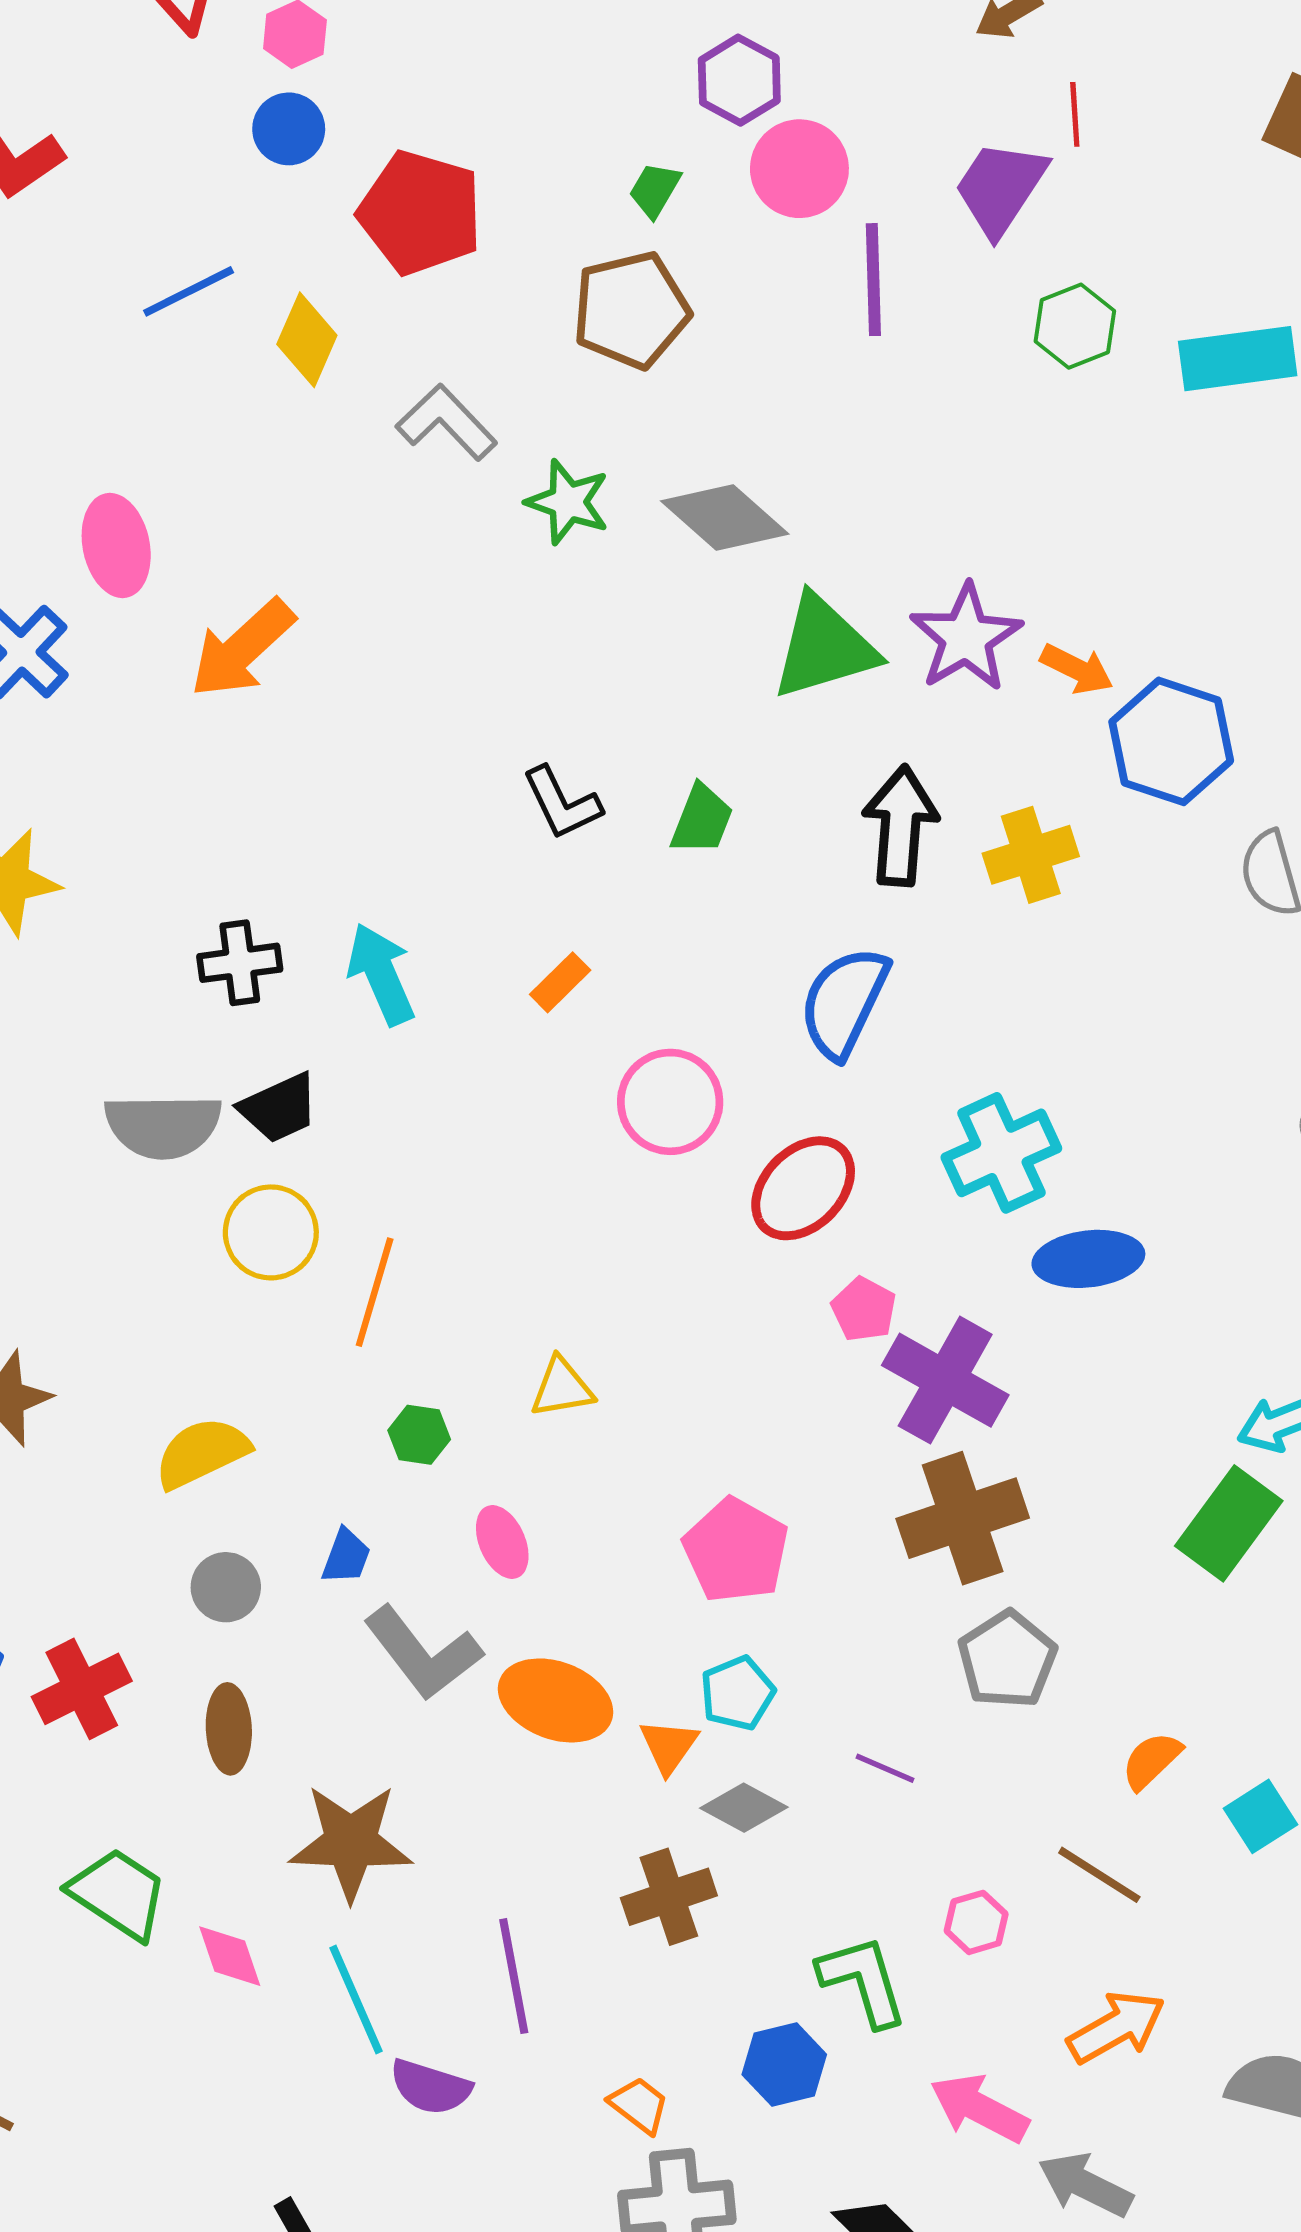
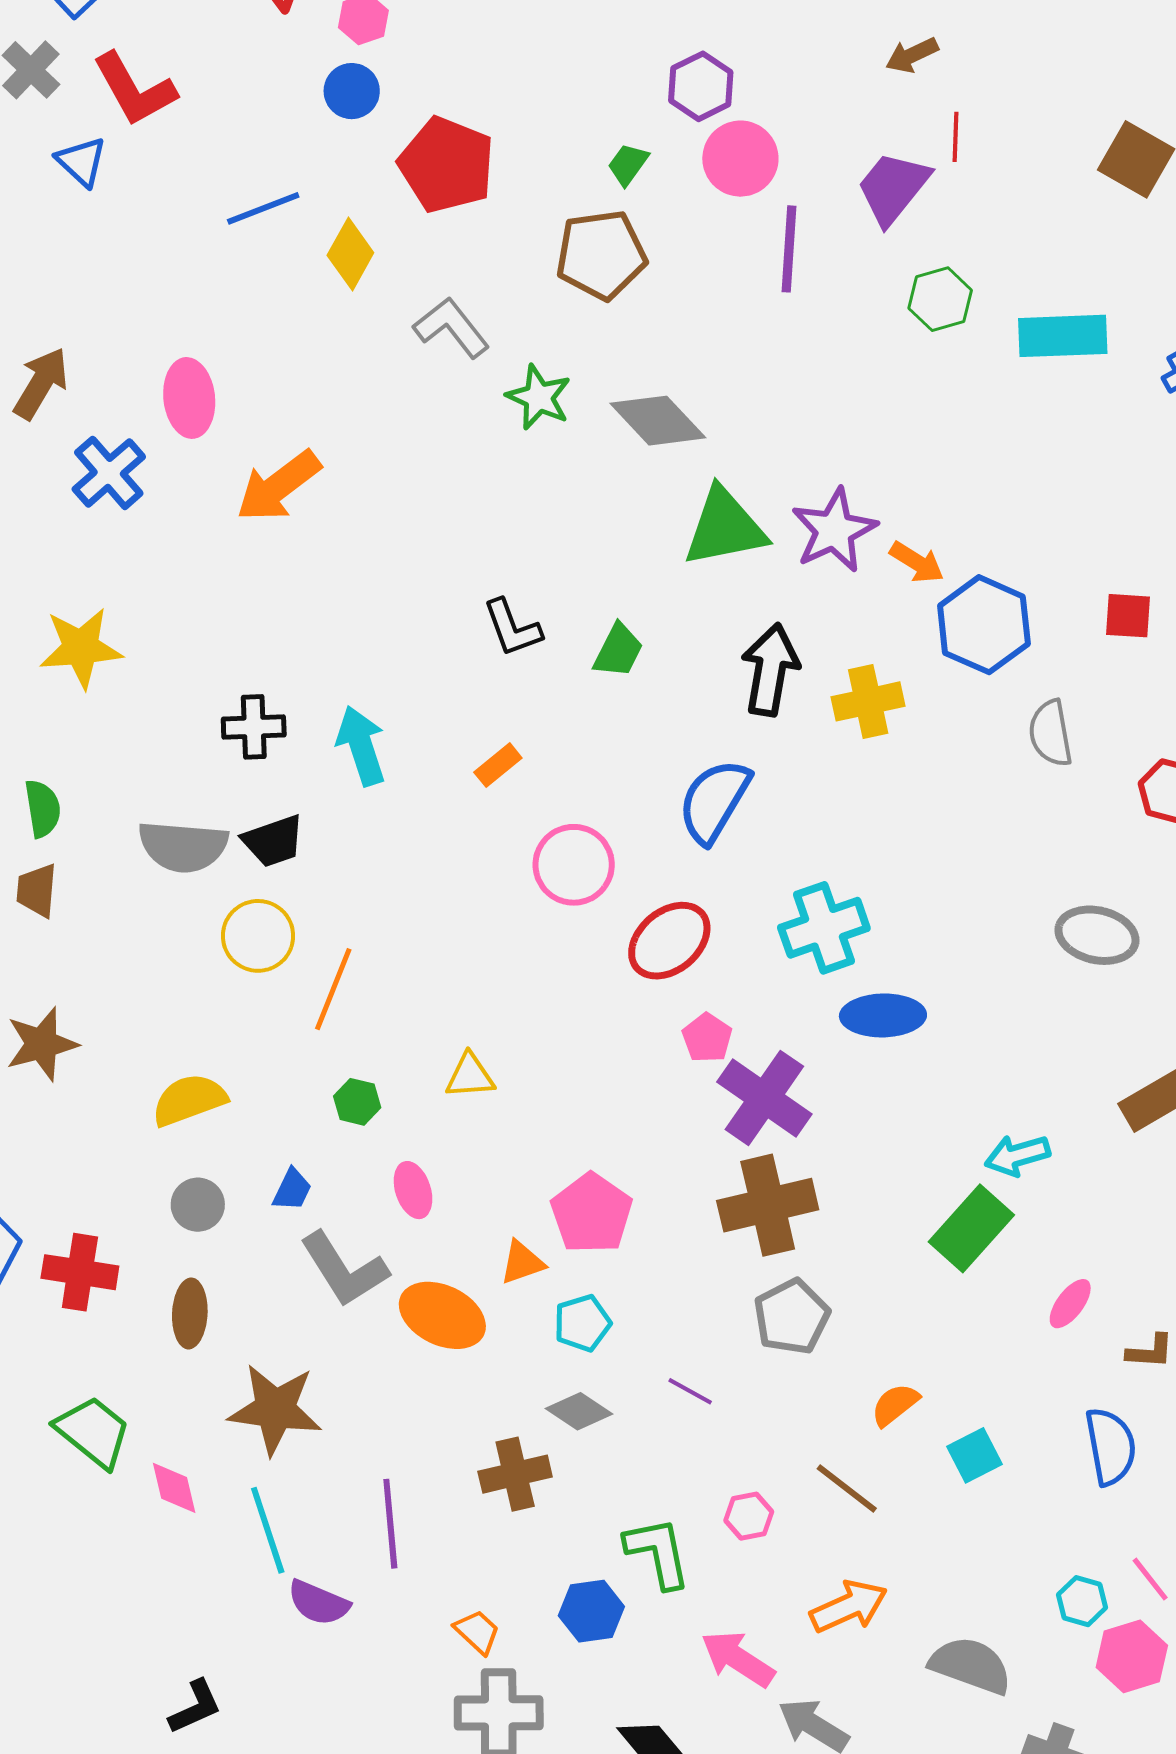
red cross: (82, 1689) -> (80, 1272), turned 30
orange triangle: (669, 1746) -> (522, 1262), moved, turned 30

